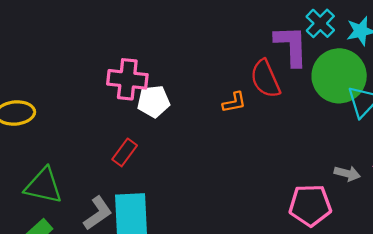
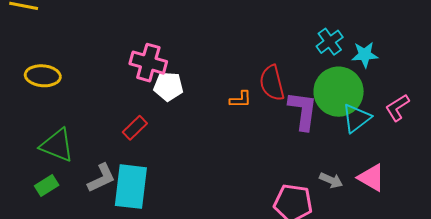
purple L-shape: (291, 46) -> (303, 111), moved

